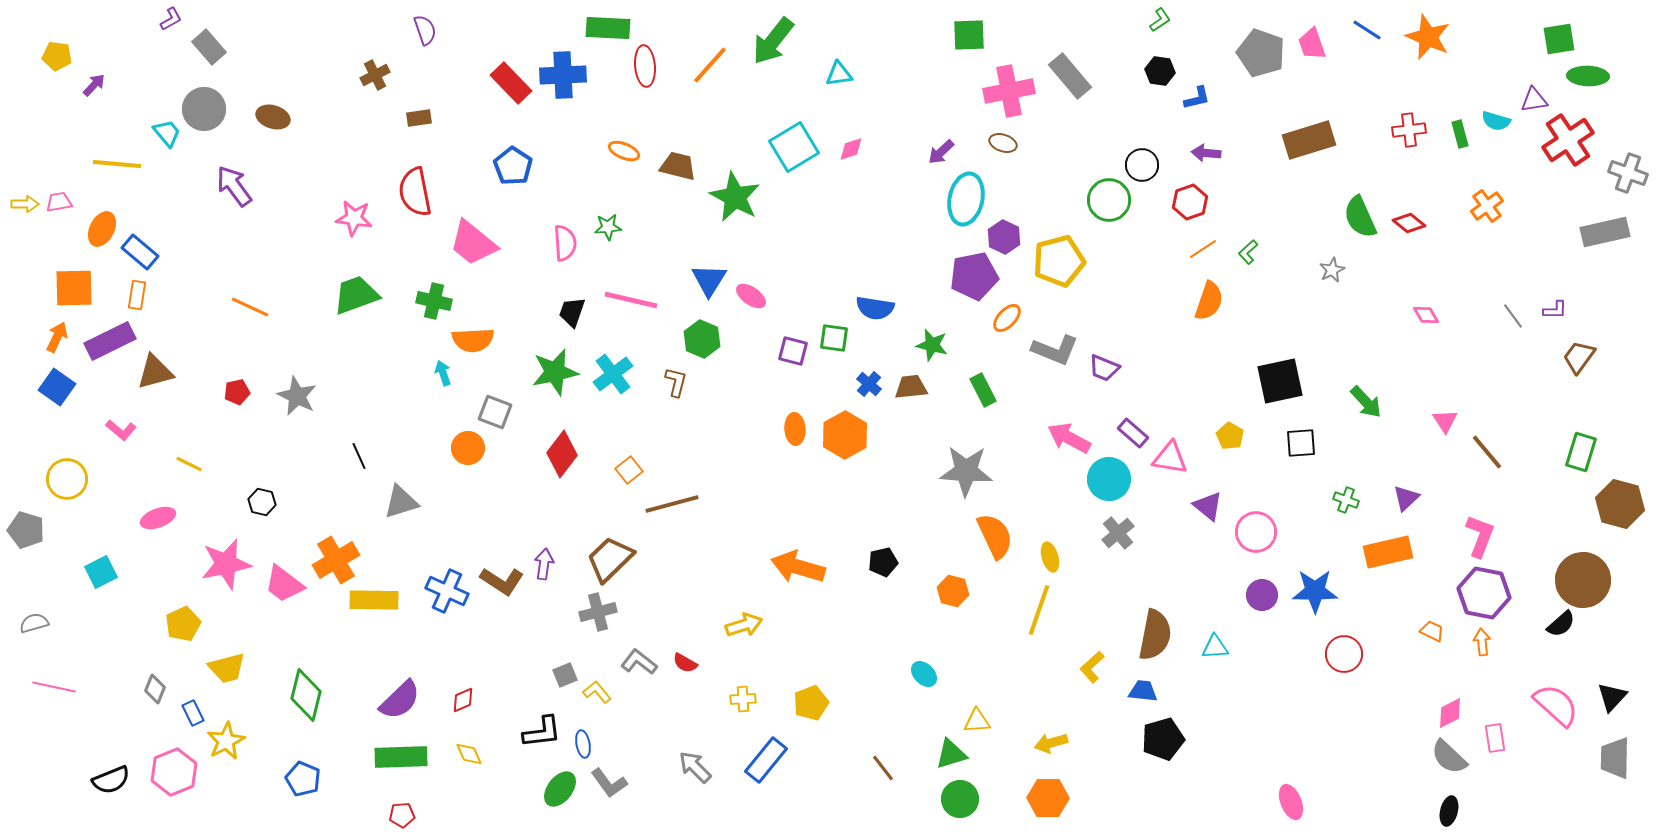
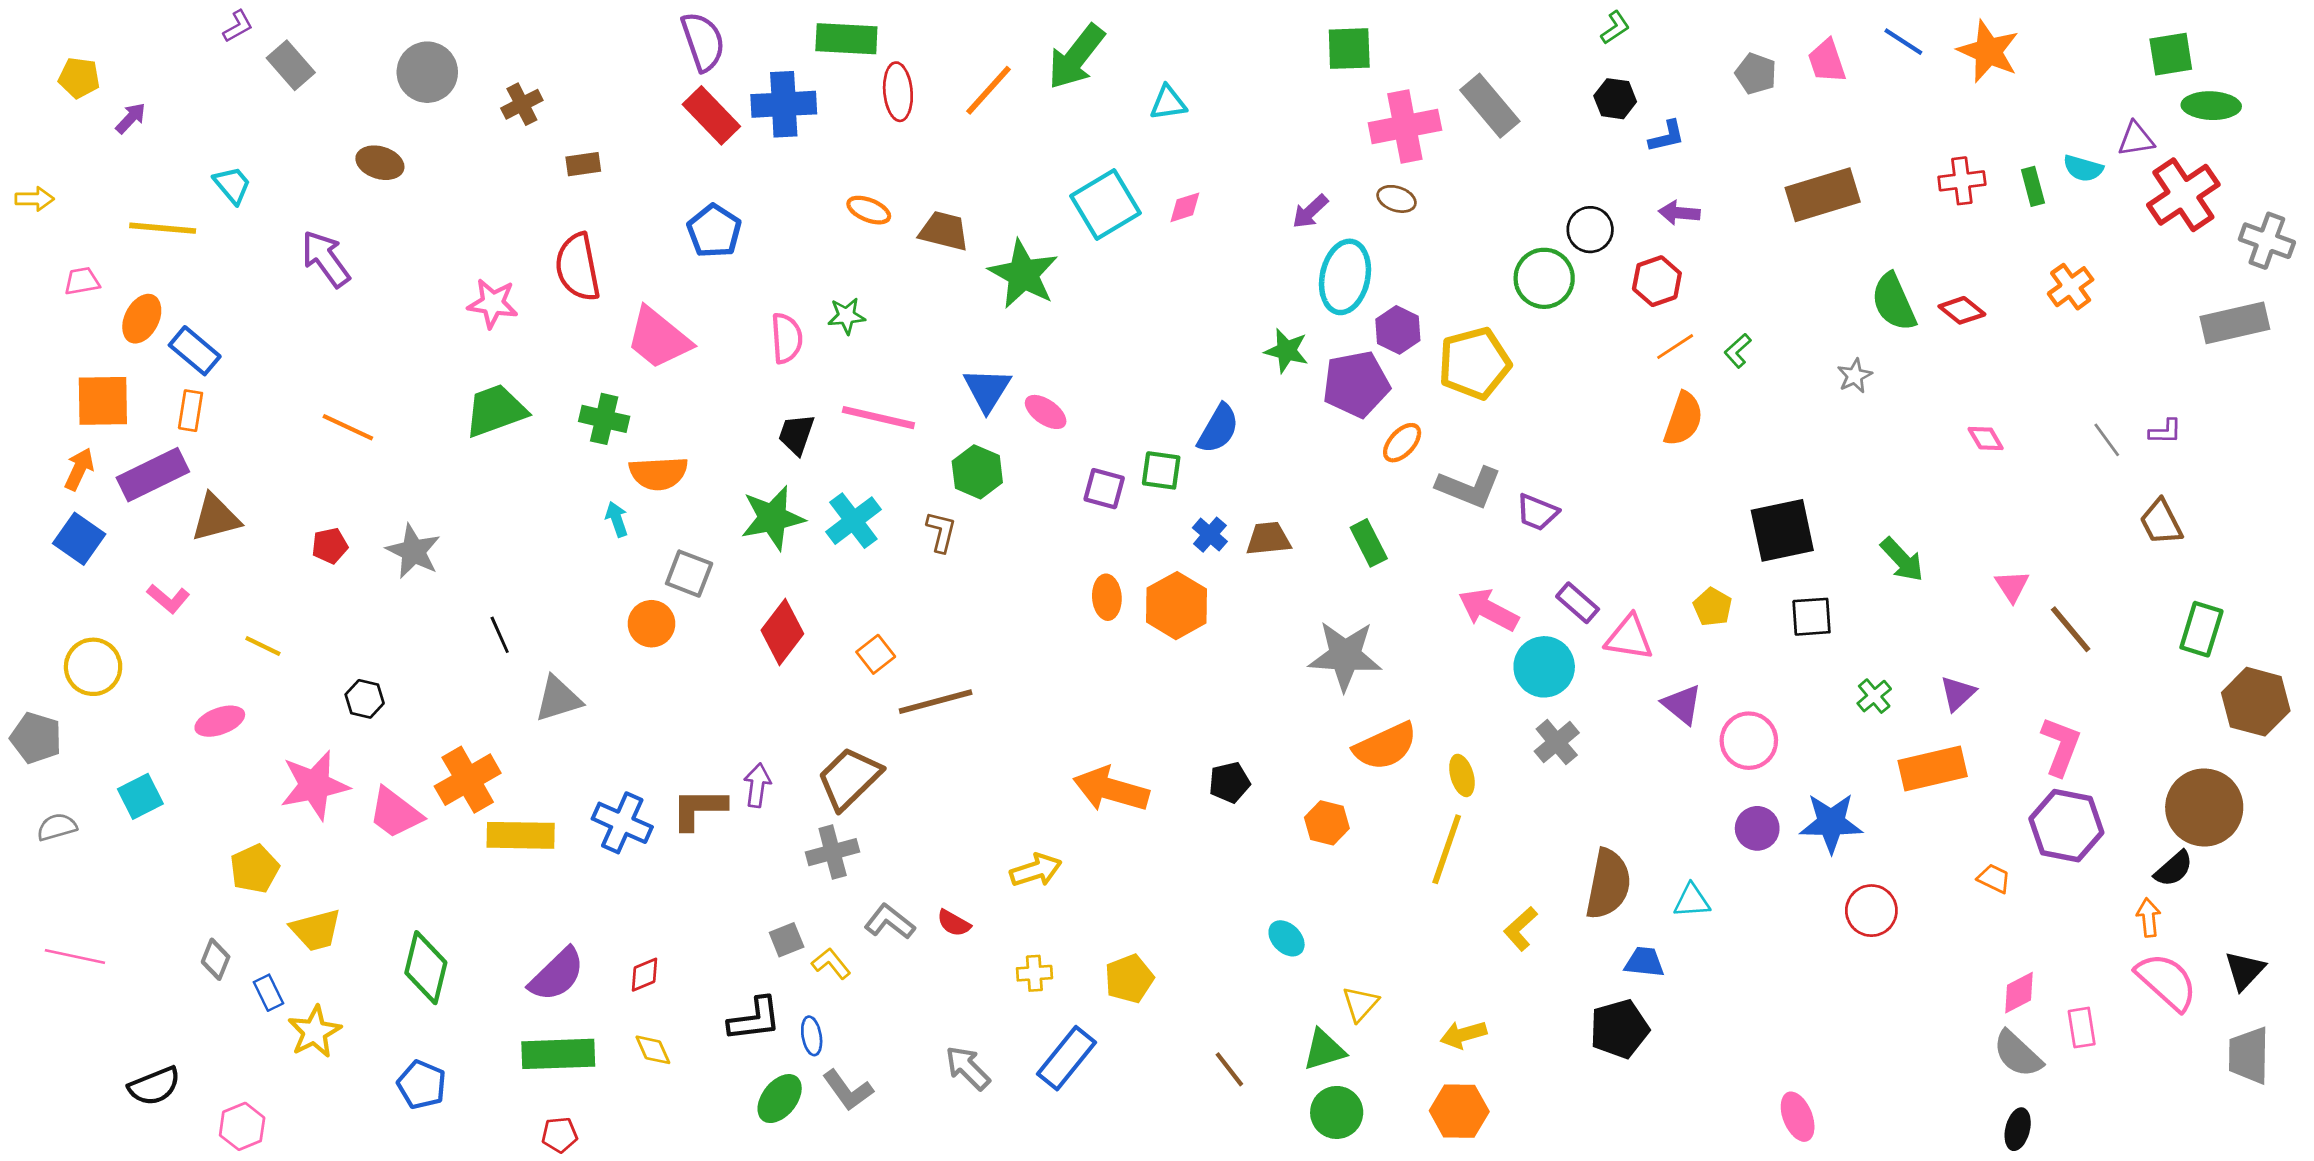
purple semicircle: (425, 30) -> (703, 42), moved, size x1.4
gray pentagon: (1261, 53) -> (1756, 74), size x0.6
gray circle: (204, 109) -> (427, 72), moved
yellow arrow: (25, 204) -> (35, 199), moved
blue semicircle: (875, 308) -> (1218, 429), turned -69
green star: (932, 345) -> (1287, 351), moved
brown trapezoid: (1579, 357) -> (2161, 522), moved, turned -63
green cross: (1346, 500) -> (1874, 696), turned 30
orange semicircle: (995, 536) -> (1385, 746), turned 90
brown L-shape: (502, 581) -> (699, 809), turned 147
gray semicircle: (34, 623) -> (57, 827), moved
orange arrow: (1482, 642) -> (2149, 918), moved
blue trapezoid: (1143, 691) -> (1644, 962), moved
yellow triangle: (977, 721) -> (1360, 1004), turned -44
pink hexagon: (174, 772) -> (242, 1126), moved, size x0.7

